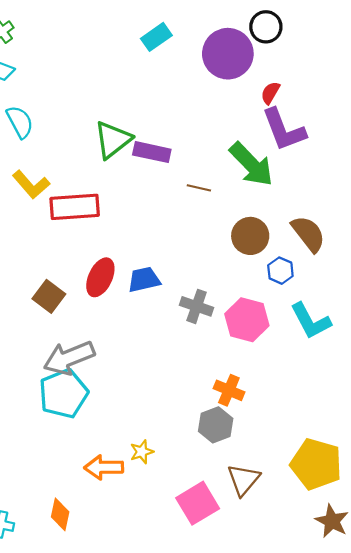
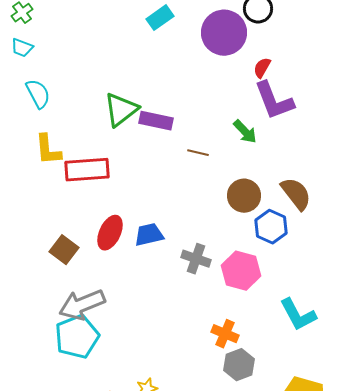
green arrow: (251, 164) -> (245, 132), size x0.6
yellow L-shape: (31, 185) -> (48, 150), turned 36
blue hexagon: (280, 271) -> (271, 227), size x1.4
cyan L-shape: (311, 321) -> (298, 315), moved
gray hexagon: (216, 425) -> (239, 365), moved

